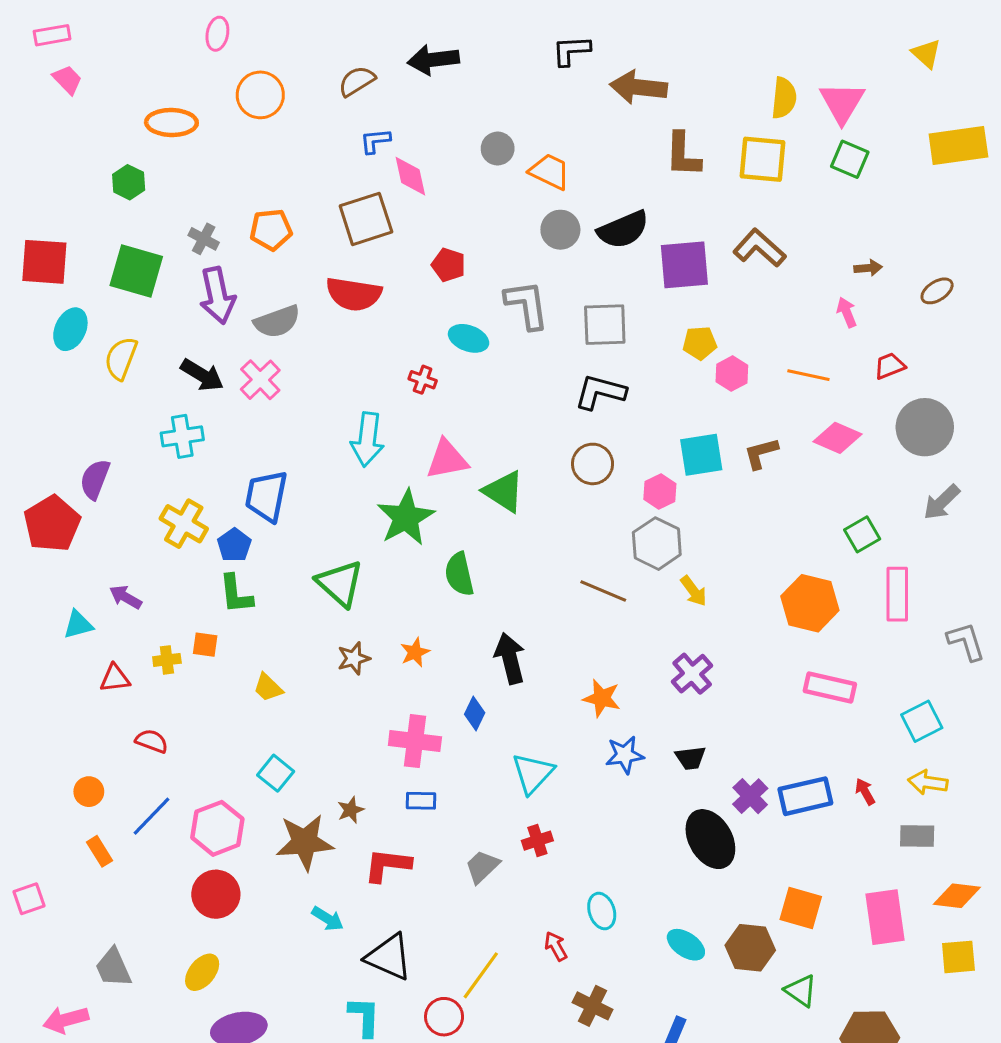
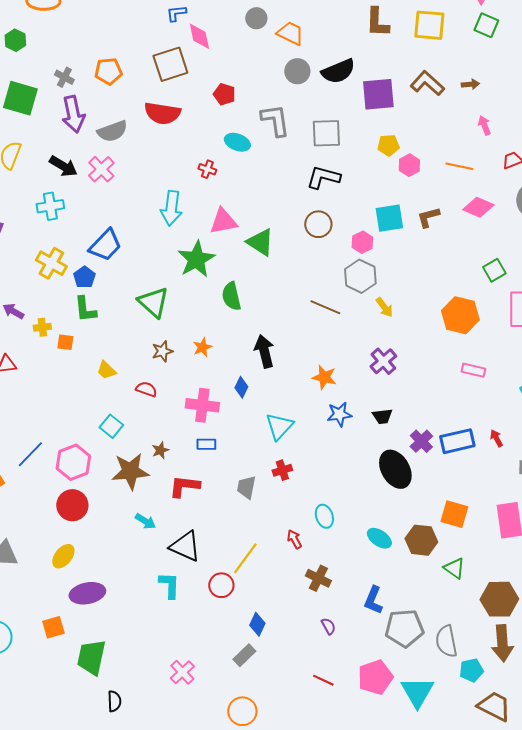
brown arrow: (868, 268) -> (470, 84), moved
blue trapezoid: (266, 496) -> (105, 245), turned -147
yellow cross: (167, 660) -> (42, 327), moved
pink rectangle: (830, 687) -> (473, 370), size x0.7
red semicircle: (152, 741) -> (146, 389), moved
gray trapezoid: (482, 867) -> (246, 487), turned -35

